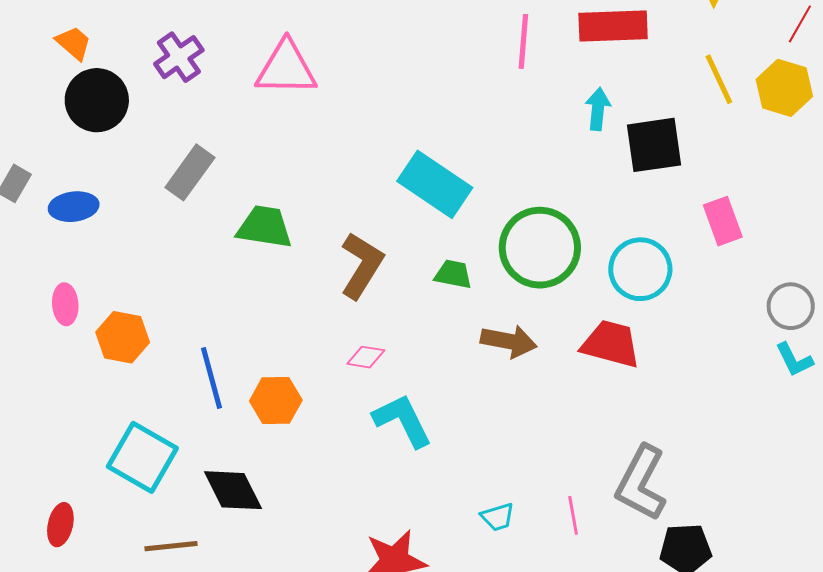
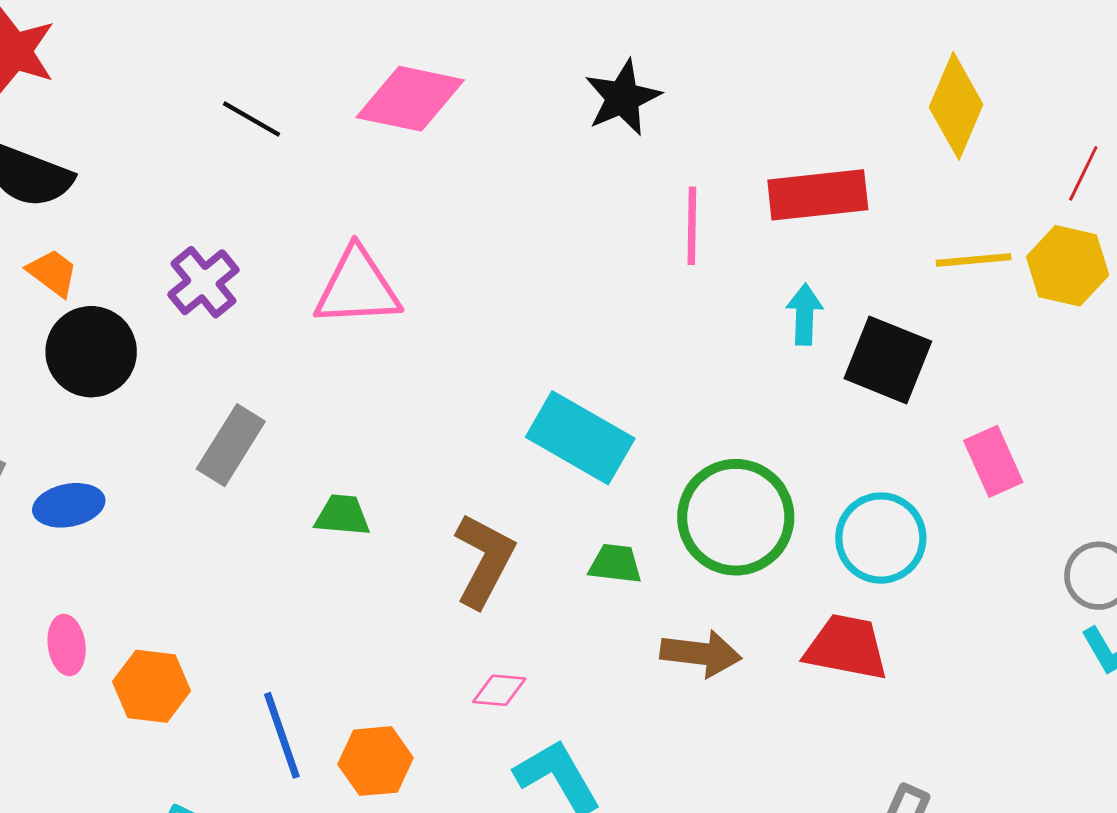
yellow line: (719, 79) -> (974, 260), turned -66
black square: (654, 145) -> (888, 360), turned 34
green trapezoid: (265, 227) -> (342, 515), size x0.7

